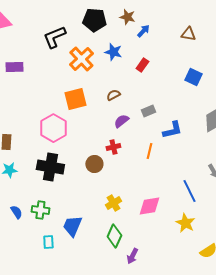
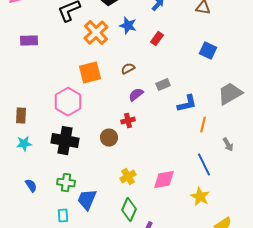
orange line: (149, 151) -> (203, 125), moved
green cross: (40, 210) -> (66, 183), moved

